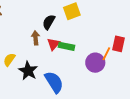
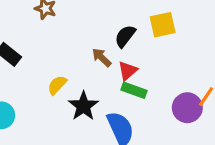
brown arrow: (36, 38) -> (102, 57), turned -48
green rectangle: (66, 46) -> (134, 90), moved

